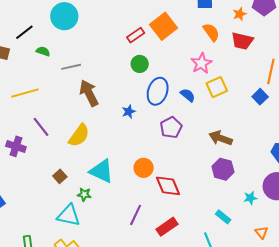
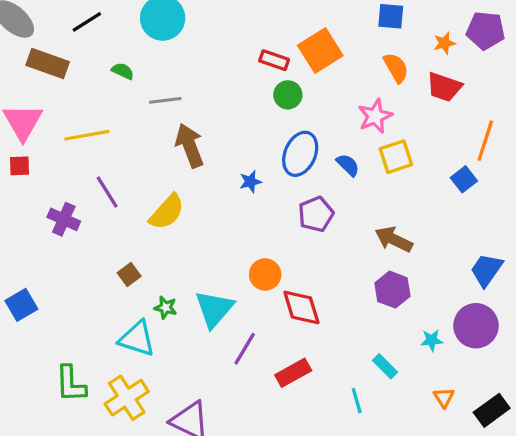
black line: (24, 32) -> (87, 22), moved
red rectangle: (136, 35) -> (274, 60), turned 48
green circle: (140, 64) -> (288, 95), moved
cyan triangle: (101, 171) -> (214, 309), moved, turned 40

